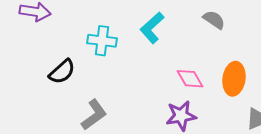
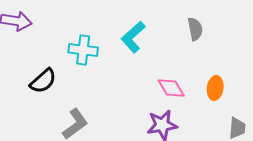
gray semicircle: (214, 20) -> (195, 29), turned 45
orange ellipse: (234, 79) -> (215, 88), size x0.7

